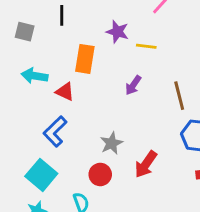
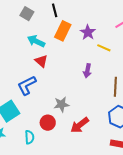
black line: (62, 15) -> (55, 10), turned -32
orange rectangle: (85, 59) -> (63, 31), moved
cyan arrow: (34, 76) -> (36, 41), moved
purple arrow: (133, 85) -> (87, 71), turned -40

